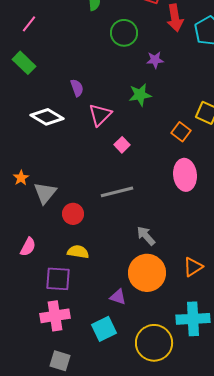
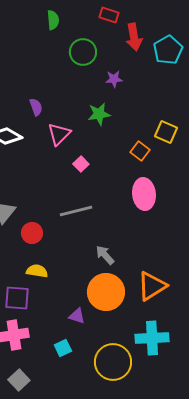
orange triangle: (193, 267) -> (152, 286), size x1.5
cyan square: (104, 329) -> (63, 348), size x0.7
gray square: (60, 361) -> (19, 380), turned 30

